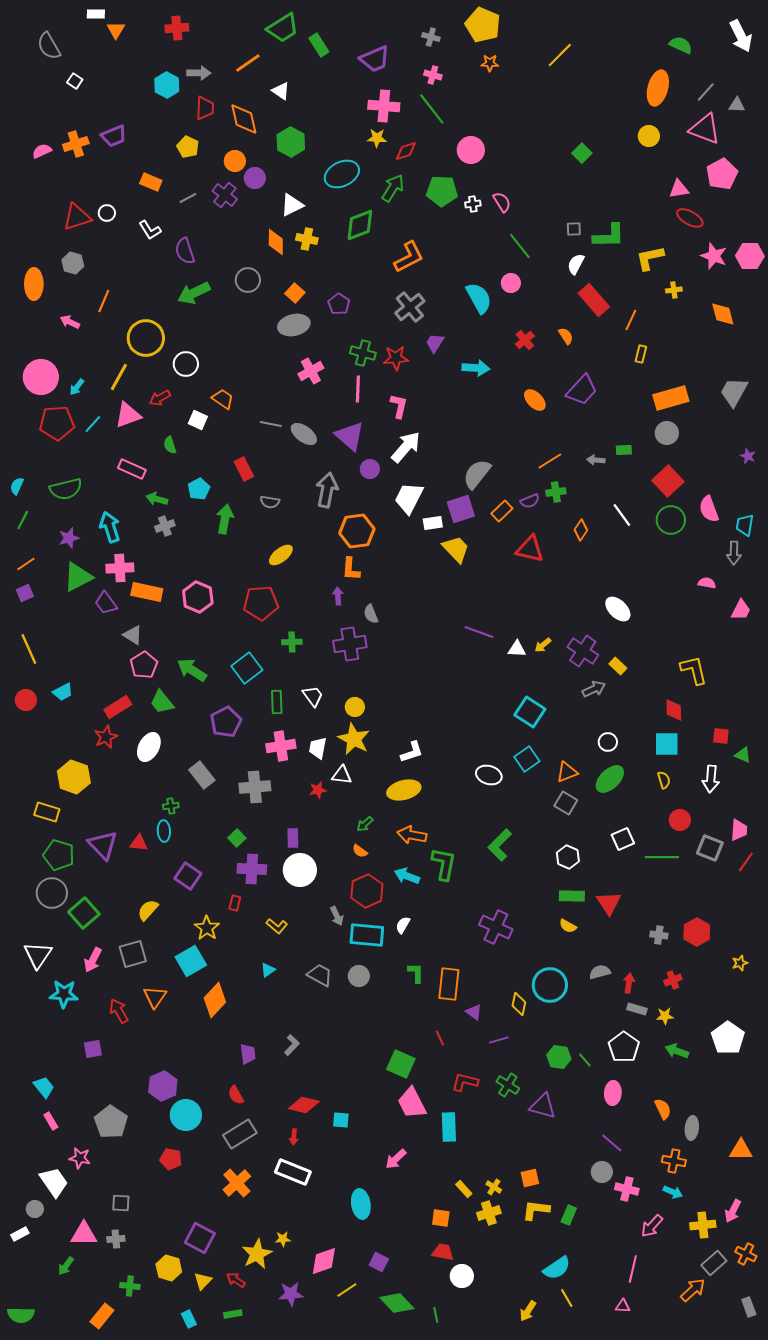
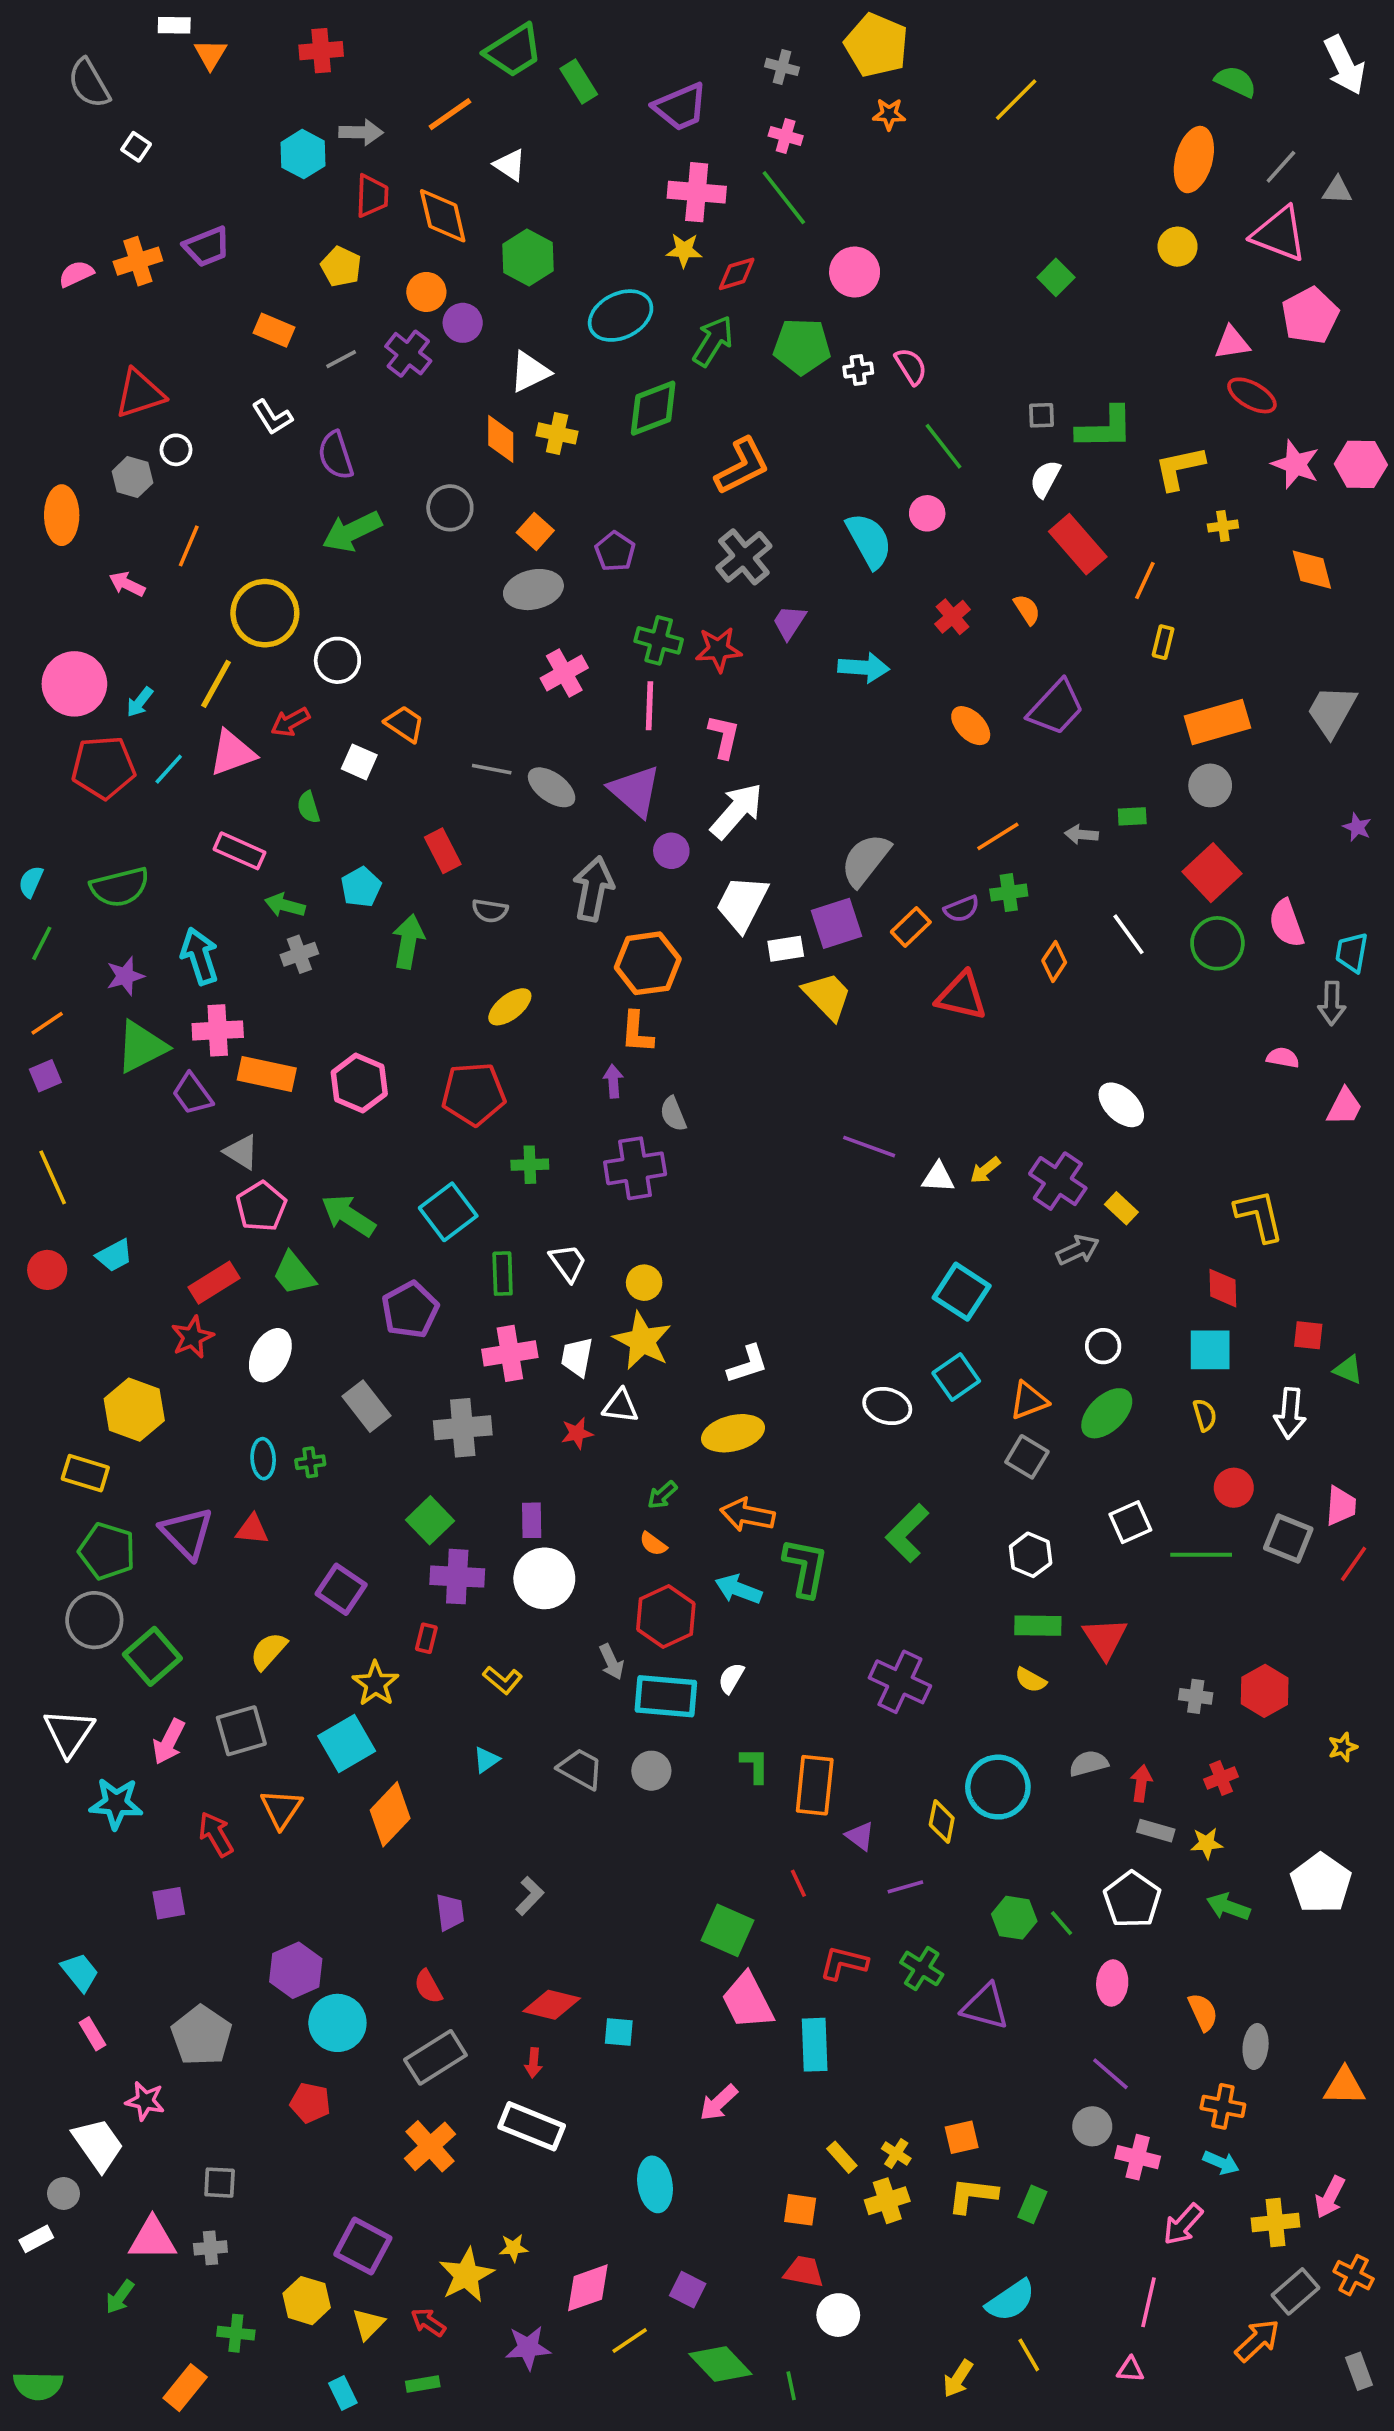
white circle: (107, 213) -> (176, 450), moved
cyan ellipse: (164, 831) -> (263, 1459), moved
green square: (237, 838) -> (430, 1520), size x1.4

